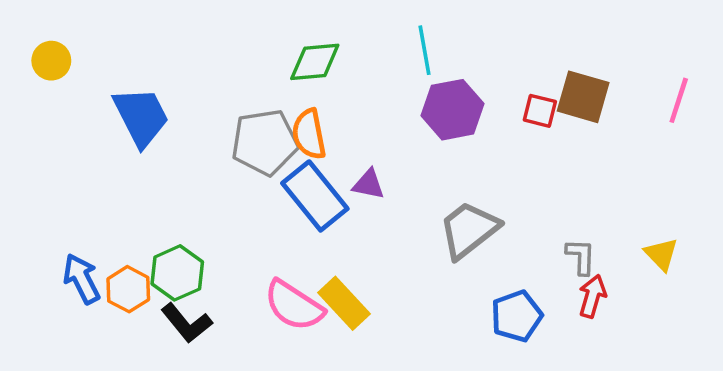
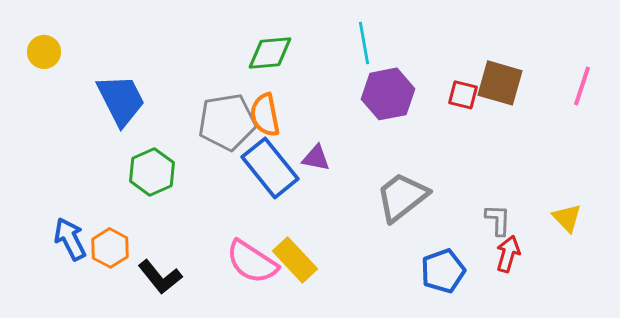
green hexagon: (177, 273) -> (152, 172), moved

